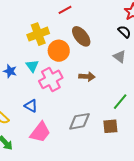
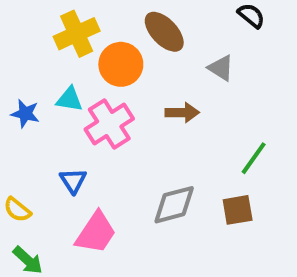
gray triangle: (120, 57) -> (221, 68), moved
cyan triangle: (32, 66) -> (69, 99), turned -40
blue triangle: (31, 106) -> (73, 181), turned 32

